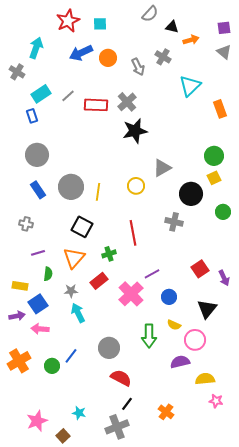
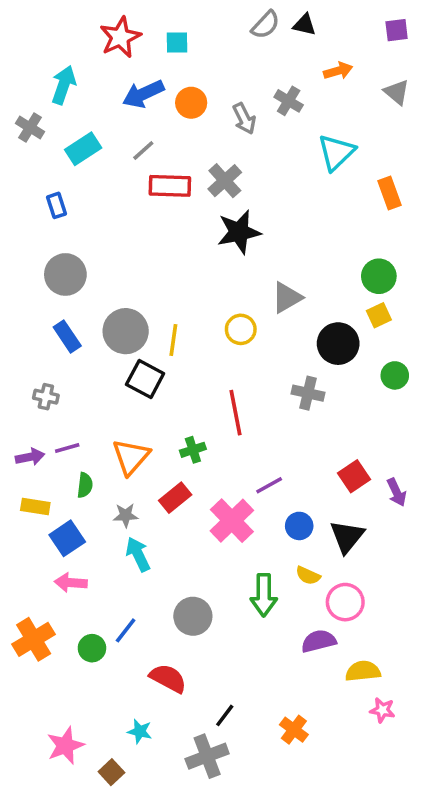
black triangle: (172, 27) -> (304, 25), moved
purple square: (224, 28) -> (397, 30), moved
cyan rectangle: (41, 94) -> (83, 149), moved
gray line: (68, 96) -> (143, 151), moved
black square: (82, 227) -> (145, 379), moved
black triangle: (207, 309) -> (347, 537), moved
purple arrow: (17, 316) -> (30, 457), moved
red semicircle: (121, 378) -> (168, 678), moved

